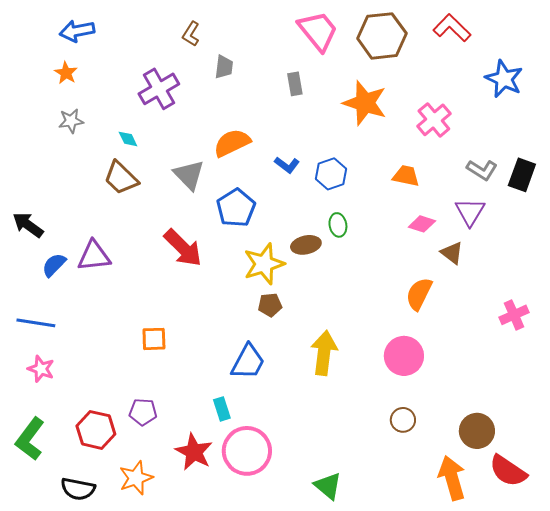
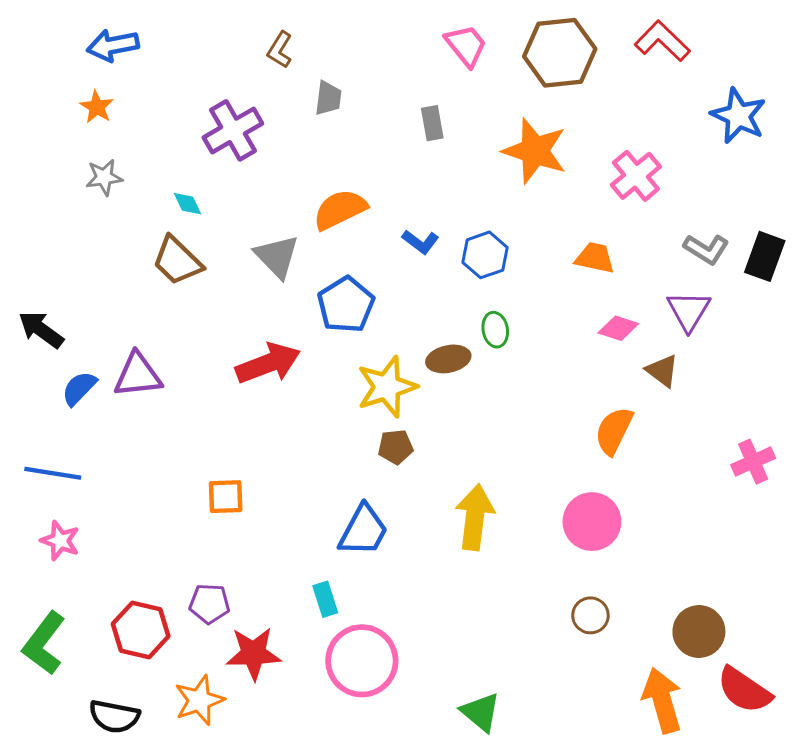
pink trapezoid: (318, 31) -> (466, 45), size x0.7
red arrow: (183, 248) -> (268, 363), turned -66
red star: (194, 452) -> (253, 653), moved, turned -30

